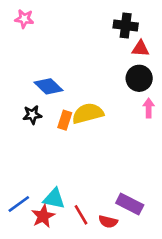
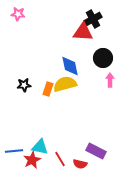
black cross: (126, 26) -> (93, 19), turned -36
red triangle: (140, 49) -> (83, 32), moved, size x1.5
blue diamond: (49, 86) -> (70, 66), moved, turned 35
blue line: (19, 204) -> (14, 151), turned 30

